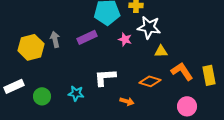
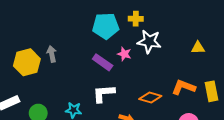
purple rectangle: (87, 37) -> (103, 62), moved, turned 60
yellow triangle: (161, 51) -> (198, 48), moved
orange L-shape: (182, 71) -> (183, 87), turned -35

